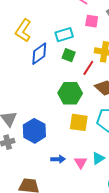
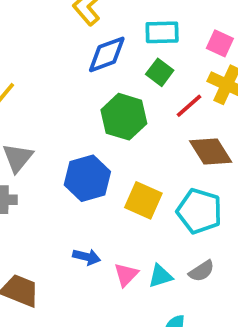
pink square: (92, 21) -> (220, 43), moved
green hexagon: (70, 93) -> (124, 117), moved
blue hexagon: (34, 131) -> (87, 178), moved

